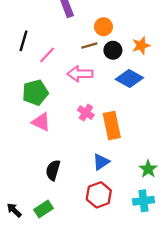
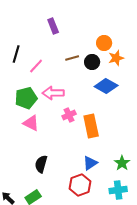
orange circle: (103, 27) -> (104, 43), moved
pink arrow: (80, 74) -> (53, 93), moved
pink cross: (86, 113) -> (69, 115), turned 32
blue triangle: (101, 162) -> (90, 163), moved

